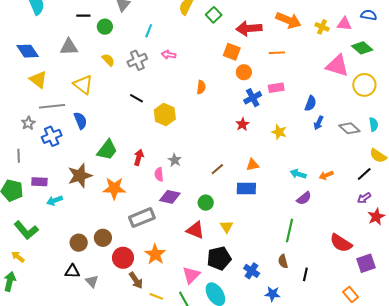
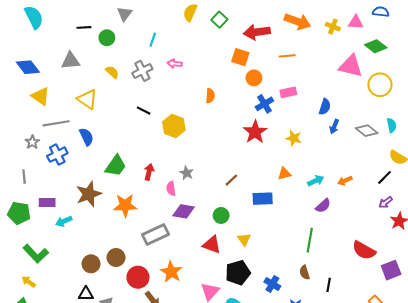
red star: (242, 124) -> (255, 132), size x1.6
orange triangle: (253, 165) -> (284, 174), moved
cyan arrow: (298, 174) -> (316, 181), turned 140

